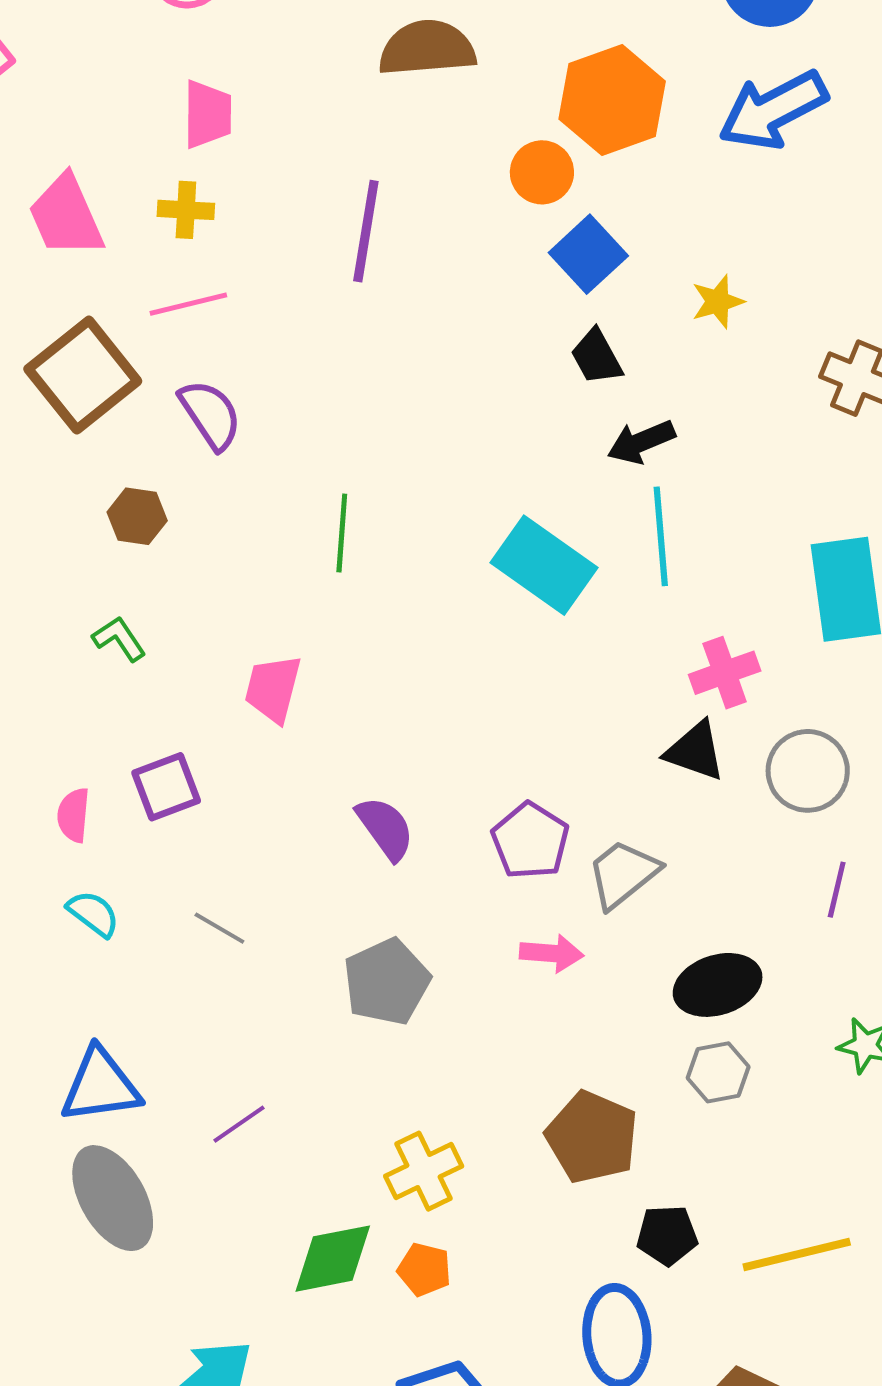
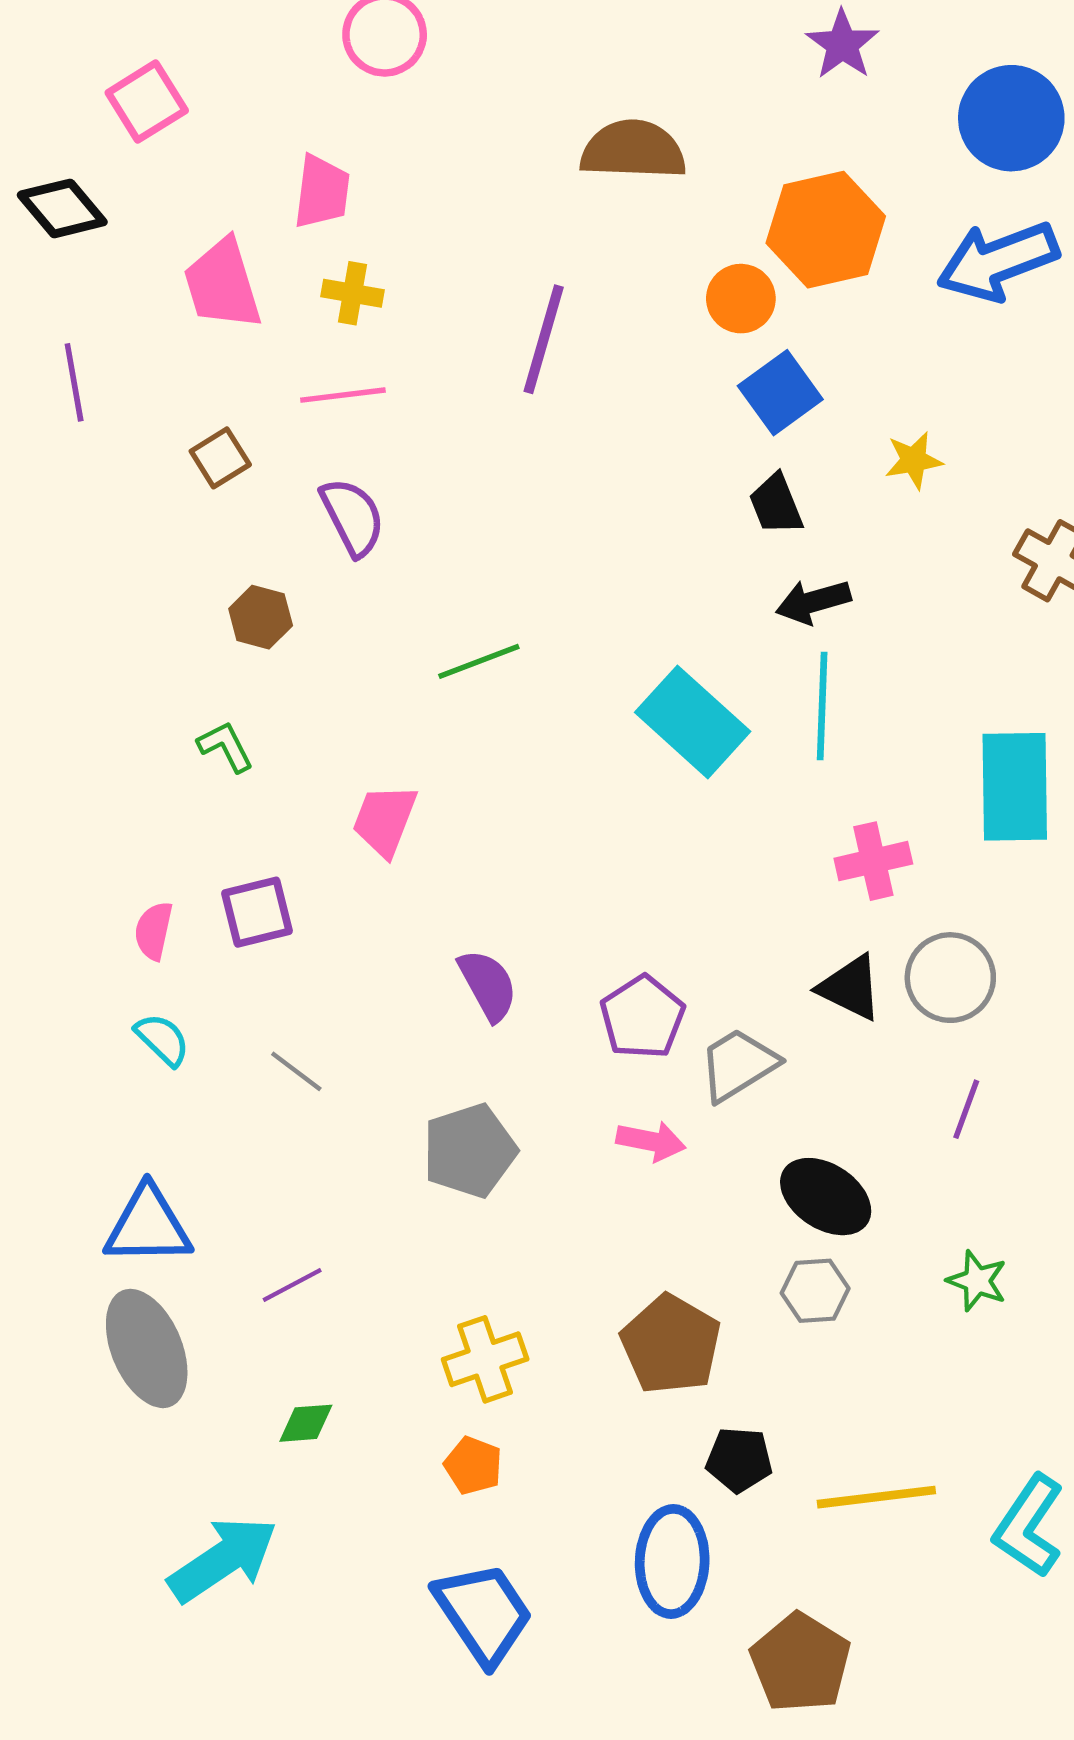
pink trapezoid: (208, 114) -> (322, 192), moved
brown square: (83, 375) -> (220, 458), size x0.5
green line: (342, 533) -> (479, 661), turned 58
black triangle: (695, 751) -> (850, 988), moved
black ellipse: (718, 985) -> (826, 1197), turned 44
green diamond: (333, 1259) -> (306, 1423), moved, size x0.6

